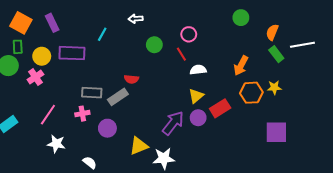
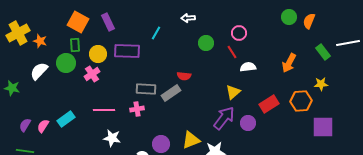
orange semicircle: (272, 32) -> (309, 21), moved
orange hexagon: (251, 93) -> (301, 101), moved
yellow triangle: (196, 96) -> (233, 92), moved
pink line: (48, 115) -> (104, 110), turned 55
purple circle: (198, 118) -> (248, 123), moved
purple circle: (107, 128) -> (161, 144), moved

